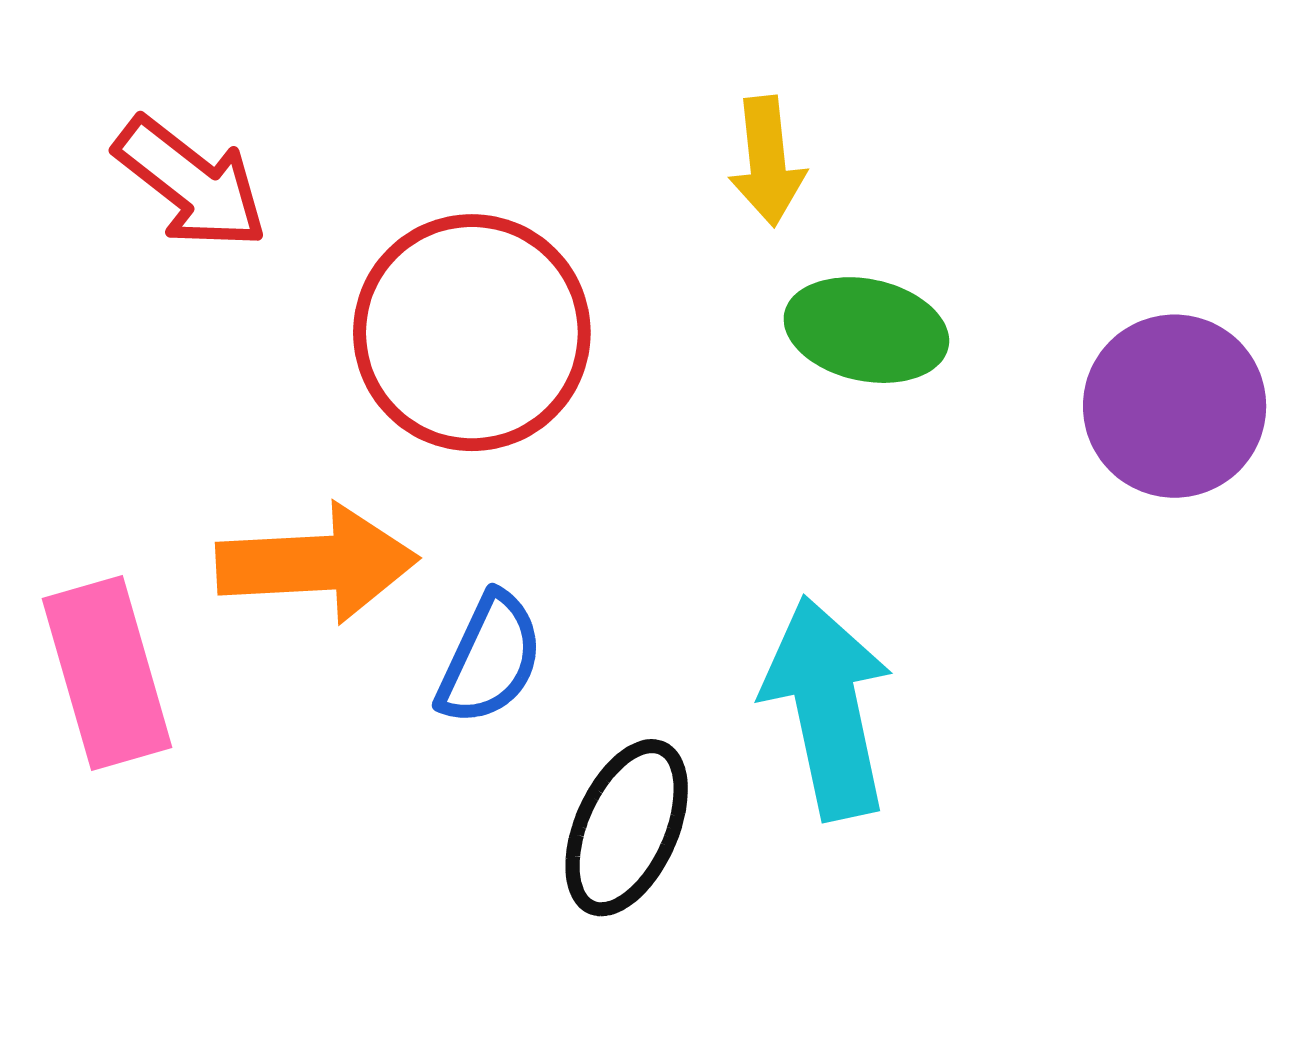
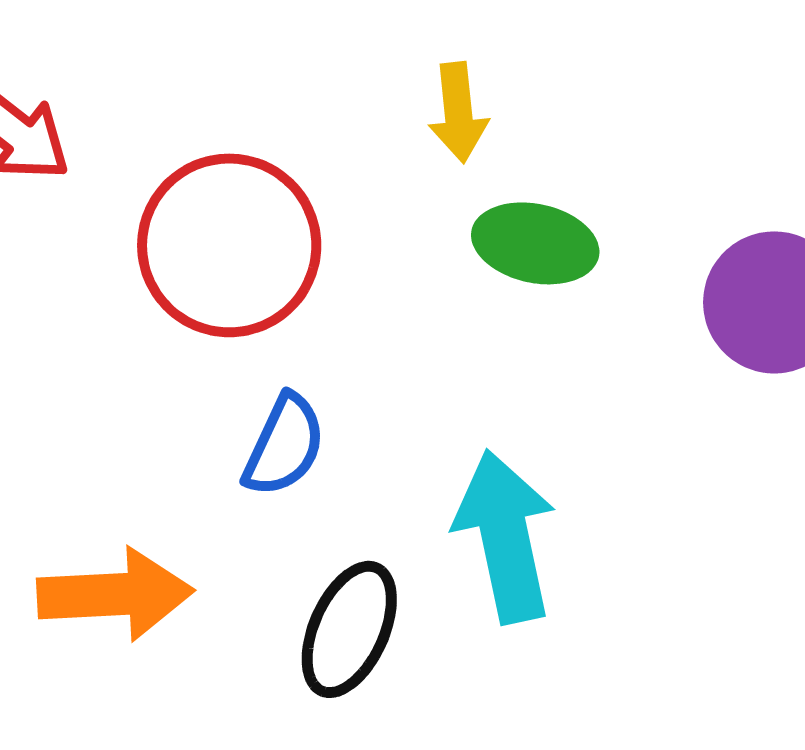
orange arrow: (317, 563) -> (115, 594), moved
blue semicircle: (490, 659) -> (284, 445), moved

